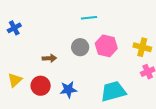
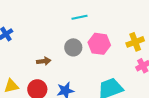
yellow cross: (142, 47) -> (135, 42), turned -30
yellow triangle: (15, 80) -> (11, 86), turned 35

